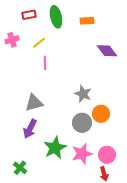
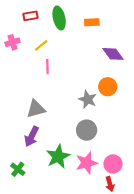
orange circle: (101, 114) -> (108, 87), moved
green cross: (20, 168) -> (18, 169), moved

